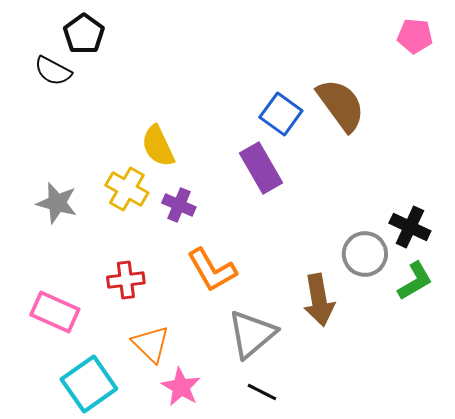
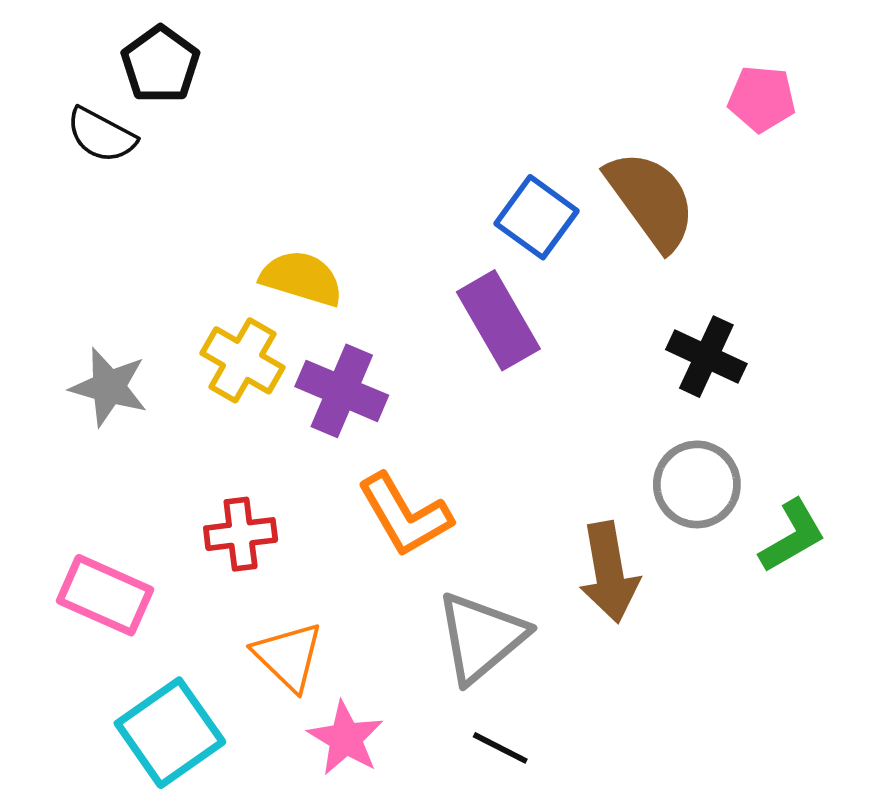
pink pentagon: (415, 36) -> (762, 99), moved
yellow semicircle: (158, 146) -> (302, 278), turned 132
purple cross: (179, 205) -> (342, 391), size x1.4
black cross: (410, 227) -> (706, 357), moved

